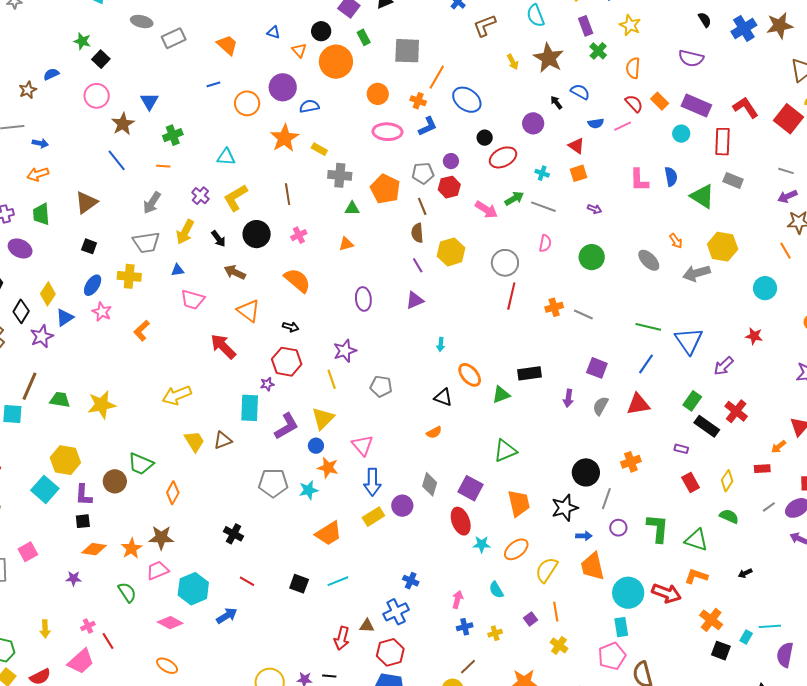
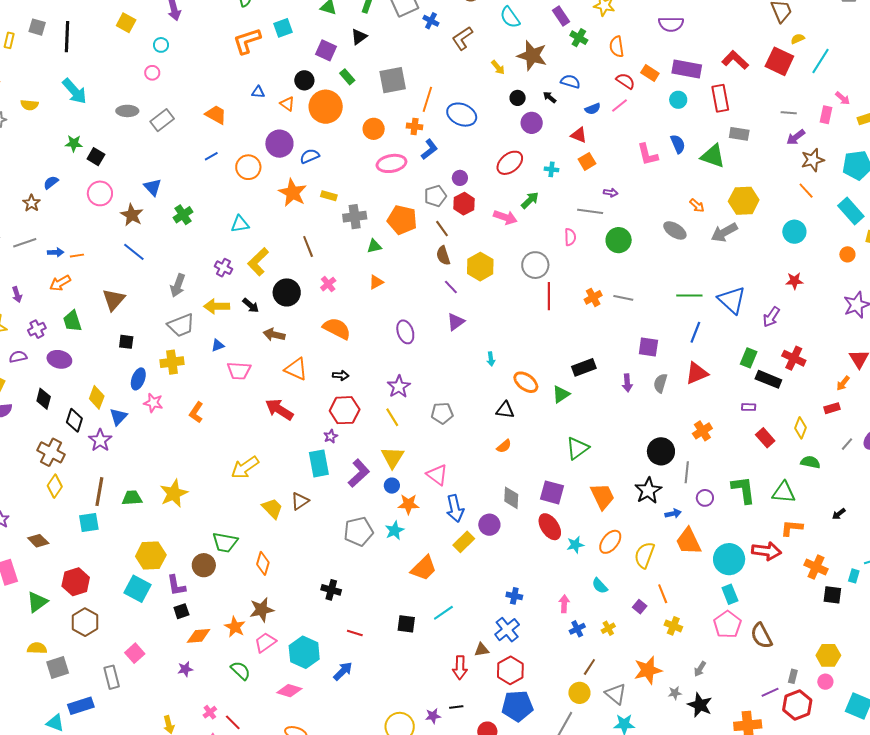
black circle: (485, 138) -> (518, 98), moved
orange line: (163, 166) -> (77, 256), moved
gray line: (543, 207) -> (590, 211), moved
yellow arrow: (185, 232) -> (217, 306), turned 75

